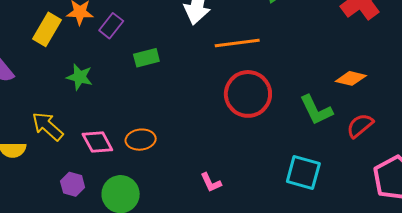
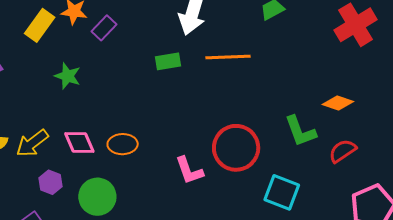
green rectangle: (146, 58) -> (168, 61), moved
red circle: (248, 94) -> (236, 148), moved
yellow arrow: (48, 126) -> (32, 143), moved, turned -84
pink L-shape: (211, 183) -> (189, 170), moved, size x1.4

